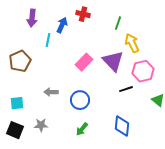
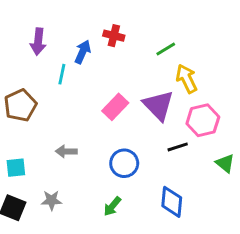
green line: (118, 23) -> (166, 49), turned 40
blue circle: (80, 100) -> (124, 163), moved

